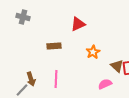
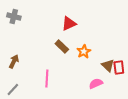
brown rectangle: (54, 46) -> (62, 46), moved, turned 48
brown arrow: (31, 79) -> (14, 61), moved, turned -136

